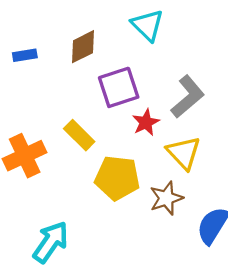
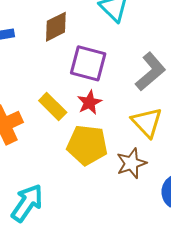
purple square: (119, 87) -> (88, 63), turned 33
red star: (146, 122) -> (89, 102), moved

